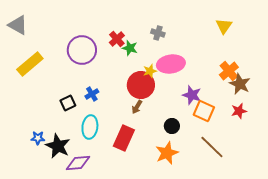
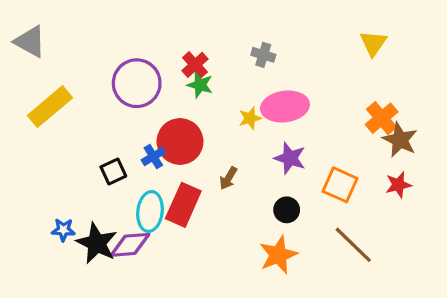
green star: (130, 48) -> (200, 85), moved
red circle: (141, 85) -> (180, 142), moved
purple star: (192, 95) -> (290, 158), moved
red rectangle: (124, 138) -> (183, 205), moved
purple diamond: (78, 163) -> (130, 245), moved

